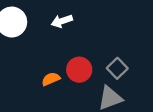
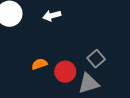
red circle: (79, 70) -> (65, 72), moved

